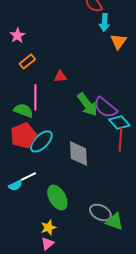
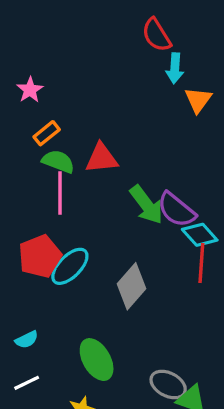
red triangle: (60, 76) -> (102, 158), size x1.5
green semicircle: (23, 110) -> (58, 161), moved
gray diamond: (78, 153) -> (131, 286), turned 44
white line: (28, 176) -> (27, 383), moved

